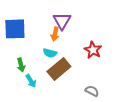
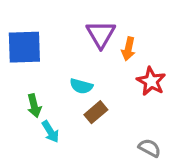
orange arrow: (55, 34) -> (128, 49), moved
brown rectangle: (59, 69) -> (96, 112), size x0.6

